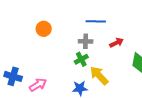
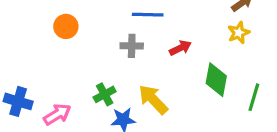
green cross: (81, 59) -> (105, 94), moved

